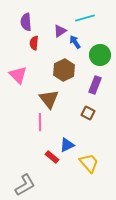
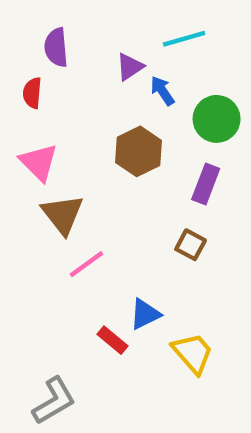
red semicircle: (34, 43) -> (32, 93), moved
brown triangle: (49, 99) -> (63, 214), moved
pink line: (40, 122) -> (86, 264), turned 54

